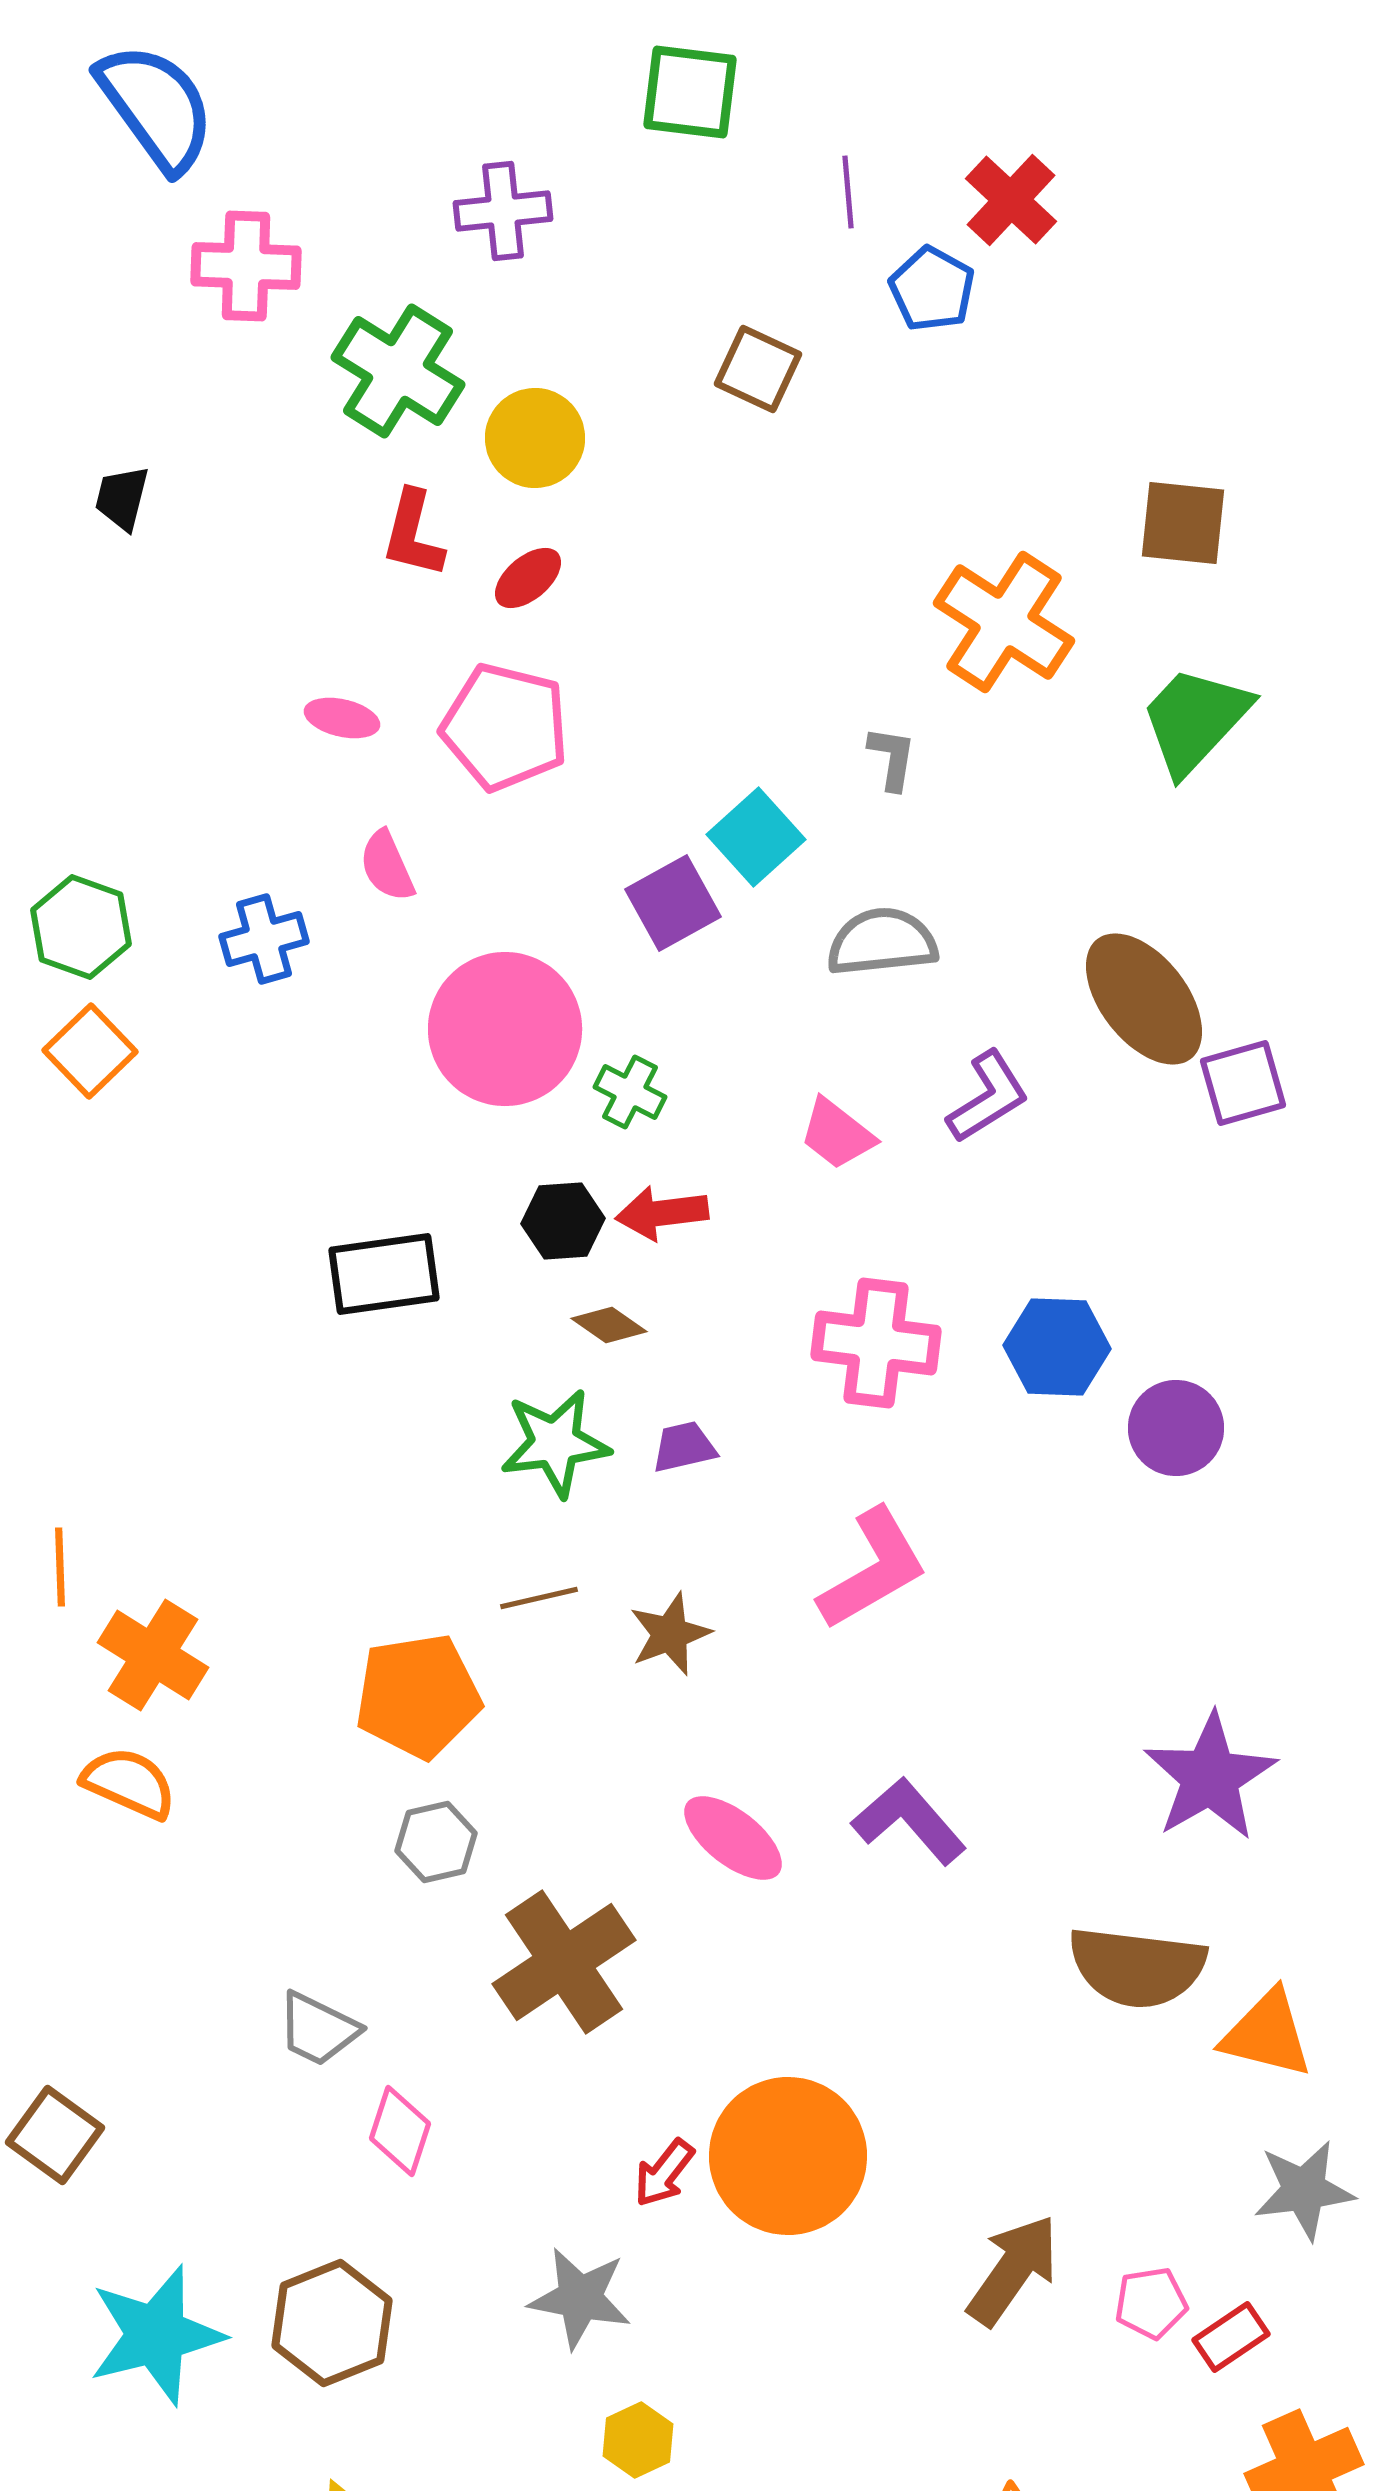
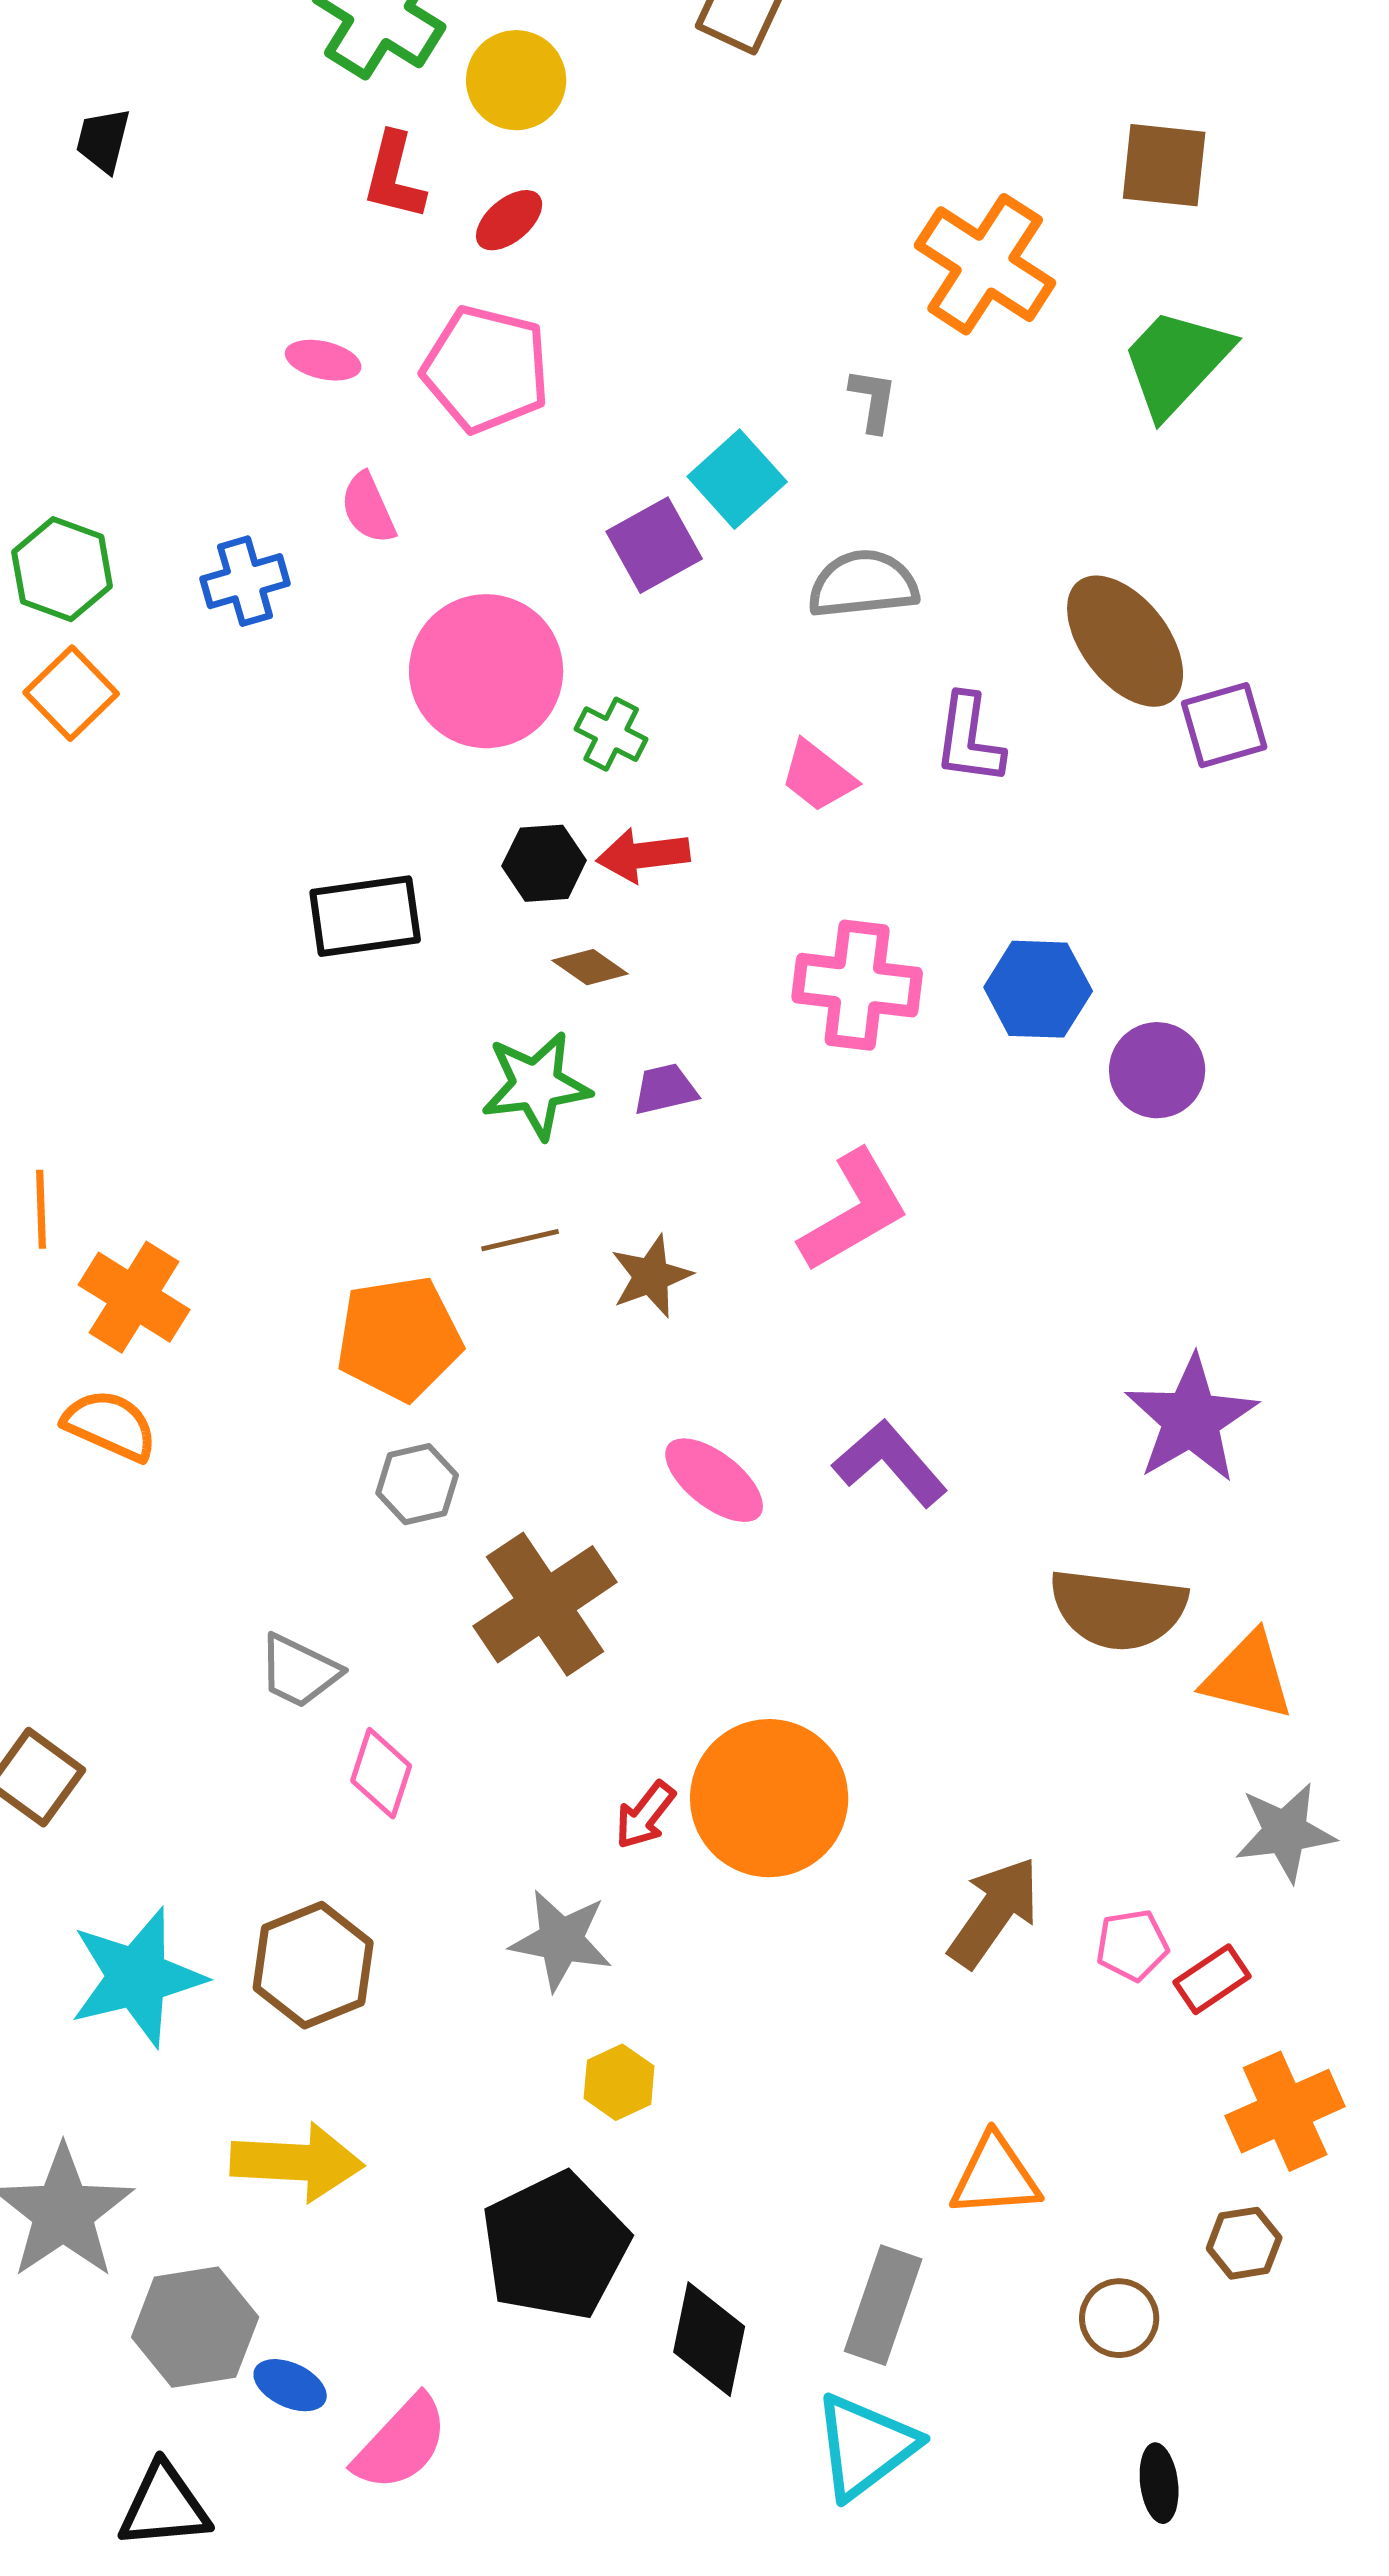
purple L-shape: (988, 1097) -> (969, 739), turned 130

